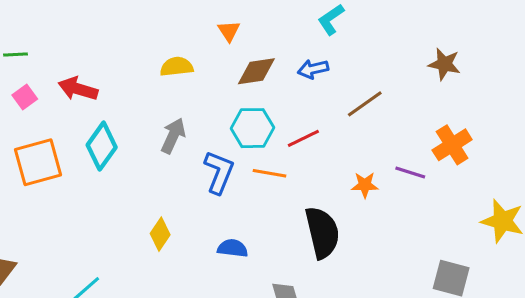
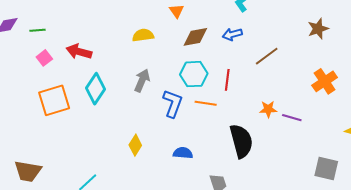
brown star: (444, 64) -> (318, 29), turned -30
red line: (303, 138) -> (227, 80), turned -55
purple line: (410, 172) -> (292, 118), moved

